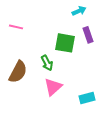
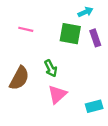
pink line: (16, 27) -> (26, 29), moved
green square: (65, 43) -> (70, 34), moved

